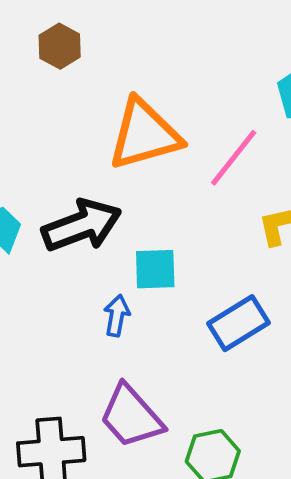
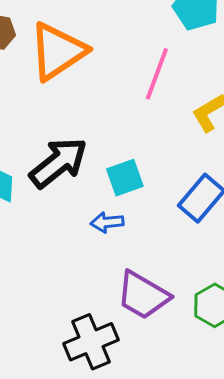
orange triangle: (144, 135) -> (58, 51), moved
blue arrow: (117, 316) -> (107, 222), turned -88

